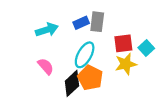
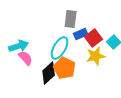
blue rectangle: (81, 23) -> (81, 34), moved
cyan arrow: (47, 30) -> (19, 46), moved
red square: (123, 43) -> (94, 38), turned -30

